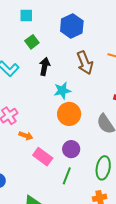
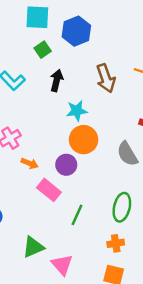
cyan square: (26, 16) -> (37, 17), size x1.5
blue hexagon: (72, 26) -> (76, 31), moved
purple circle: (71, 149) -> (66, 165), moved

